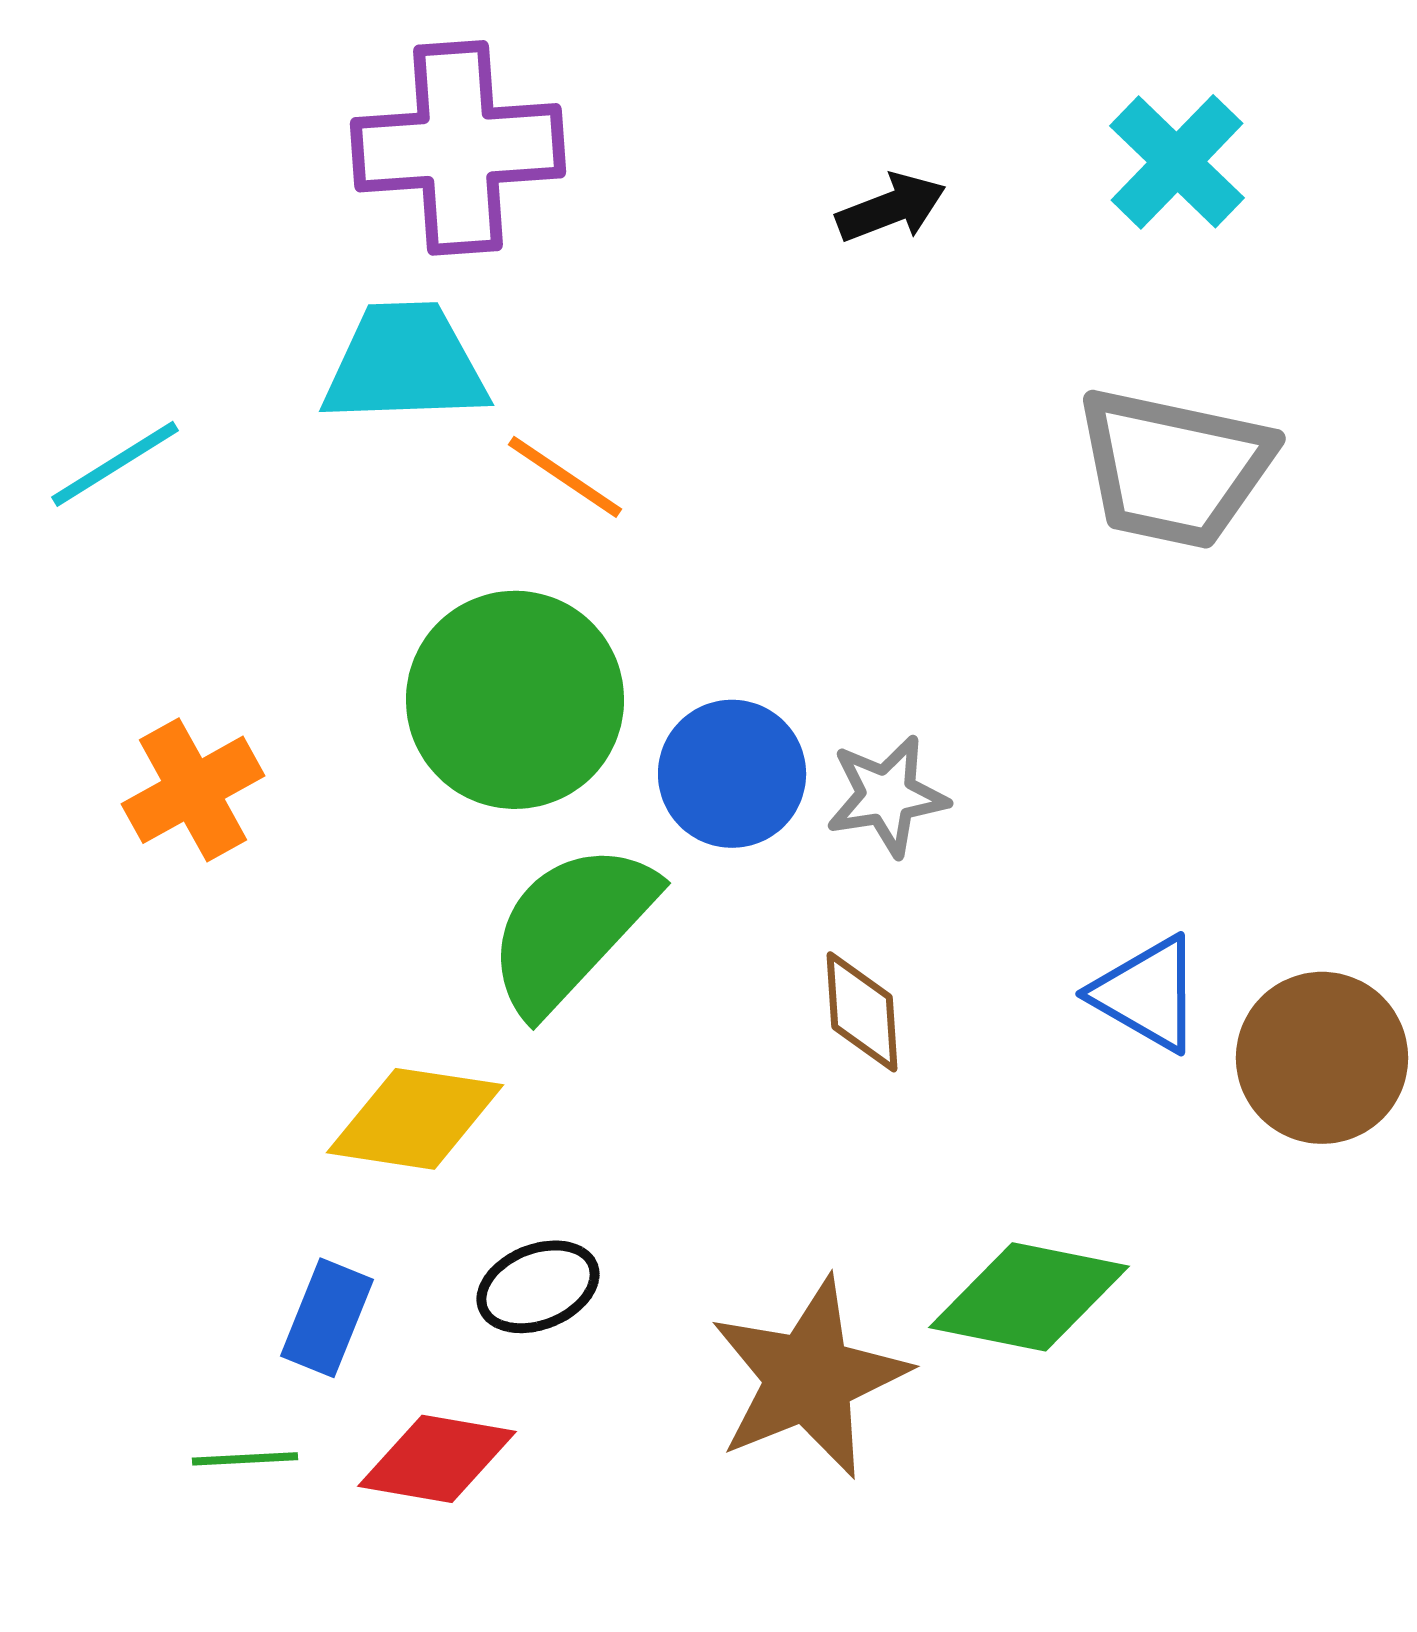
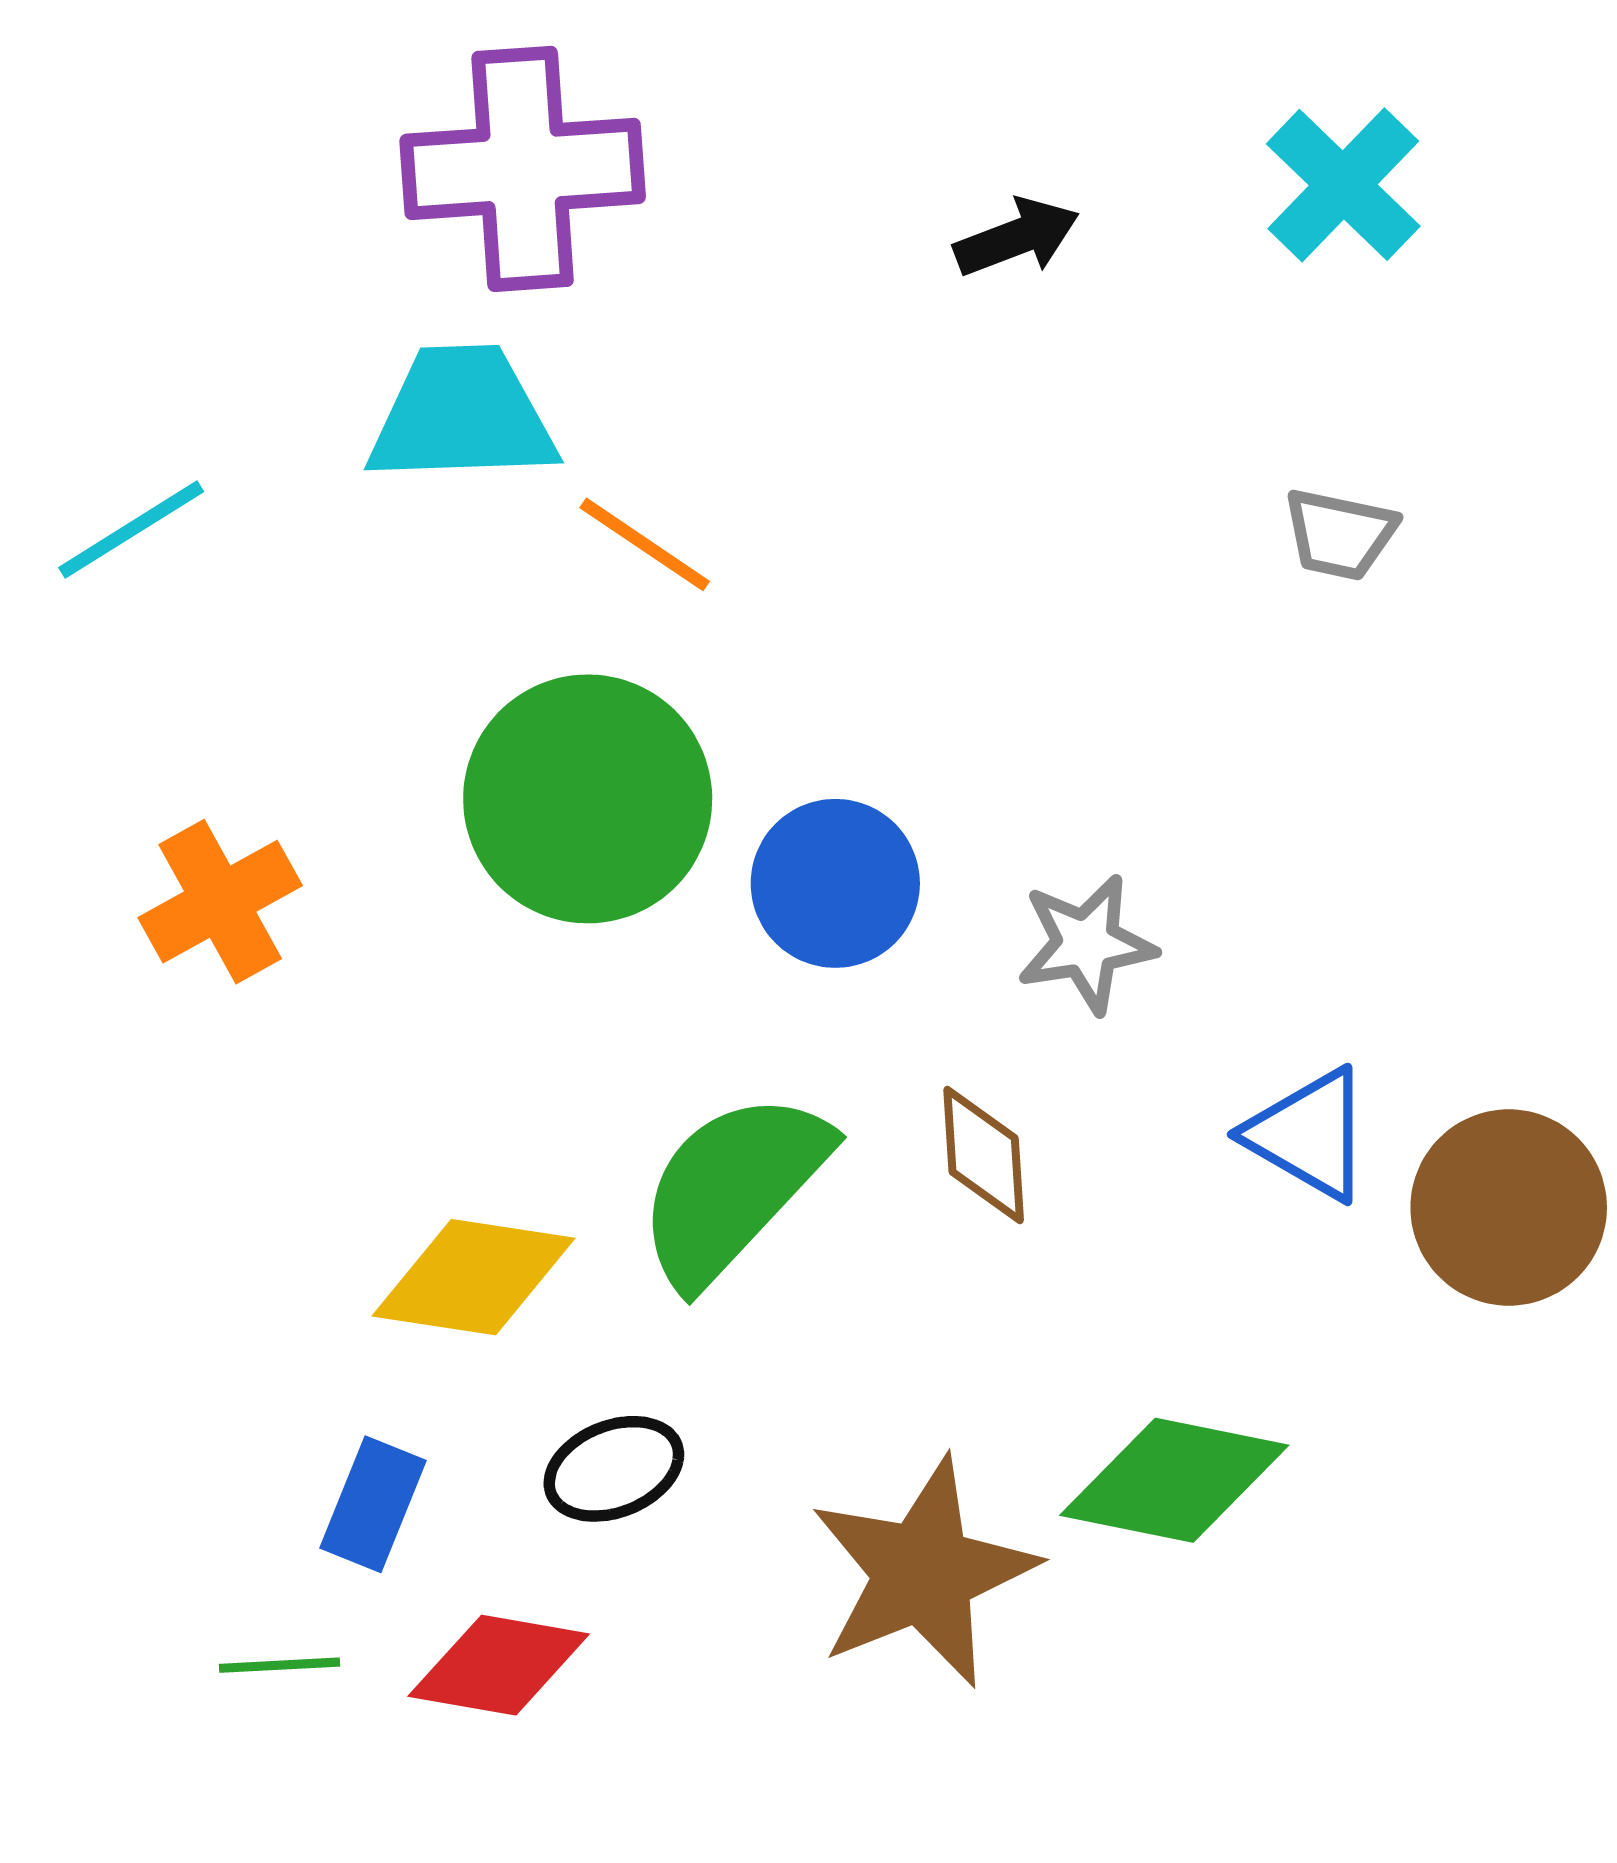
gray trapezoid: (1174, 468) -> (1340, 534), size x0.5
gray star: (887, 796) -> (1086, 944), moved
green semicircle: (571, 928) -> (733, 1188), moved

